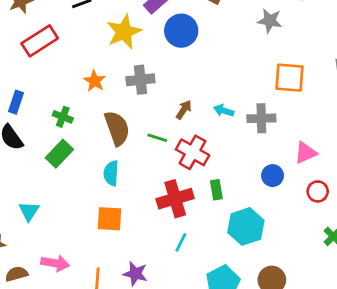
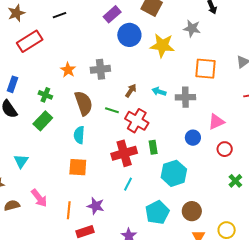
yellow star: (124, 32) -> (162, 46), moved, turned 30
pink arrow: (55, 263) -> (39, 198), turned 42

